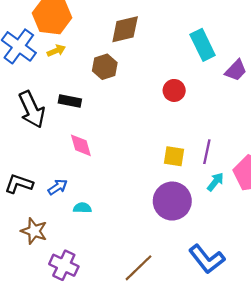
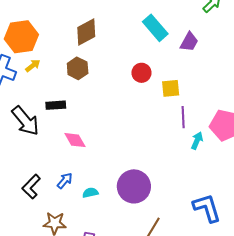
yellow square: (174, 156) -> (171, 88), moved
black L-shape: (19, 184) -> (31, 187), turned -50
purple circle: (172, 201) -> (134, 186), moved
blue L-shape: (207, 259) -> (207, 208), turned -144

